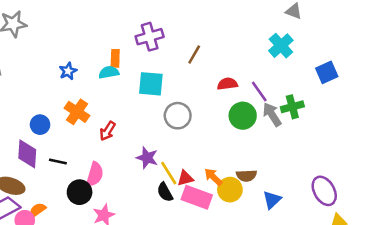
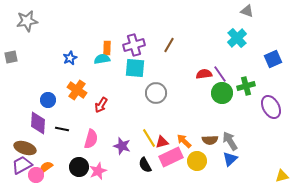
purple cross: (150, 37) -> (134, 45), moved
red semicircle: (227, 84) -> (204, 74), moved
gray arrow: (272, 114) -> (230, 141), moved
green circle: (243, 116) -> (222, 93), moved
purple star: (147, 158) -> (122, 146), moved
yellow circle: (230, 190) -> (197, 161), moved
purple ellipse: (324, 191) -> (271, 107), moved
black circle: (80, 192) -> (79, 167), moved
black semicircle: (165, 192) -> (145, 165), moved
pink rectangle: (197, 197) -> (171, 157), turned -45

